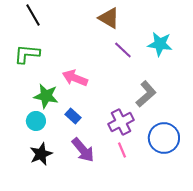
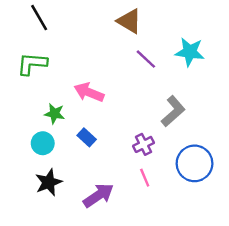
green star: (46, 96) -> (55, 114), size x0.7
purple cross: (121, 122) -> (144, 144), size x0.7
purple arrow: (83, 150) -> (98, 195), moved, turned -84

